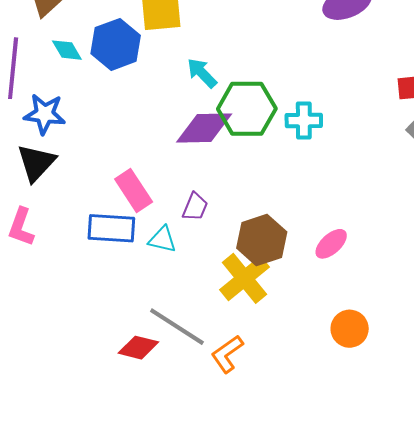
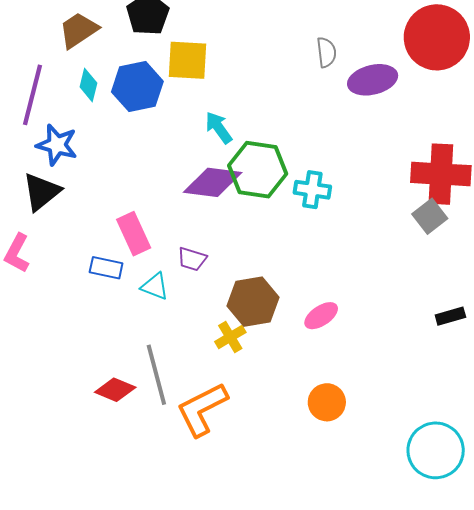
cyan diamond: (67, 50) -> (88, 85), turned 36
purple trapezoid: (195, 207) -> (192, 259), turned 76
blue rectangle: (111, 228) -> (106, 268), size x0.7
yellow cross: (244, 278) -> (230, 337), size x0.6
gray line: (177, 327) -> (156, 375), turned 34
orange L-shape: (227, 354) -> (202, 409), size x1.5

